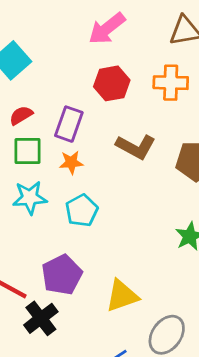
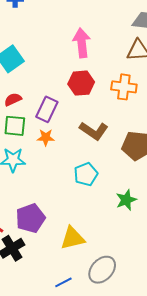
pink arrow: (107, 29) -> (82, 43), turned 116
cyan pentagon: (82, 211) -> (86, 174), moved

